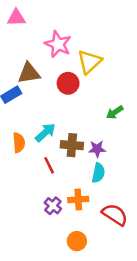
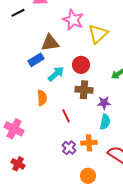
red circle: (68, 83) -> (81, 65), moved
cyan arrow: (45, 133) -> (56, 74), moved
brown cross: (72, 145) -> (84, 90), moved

